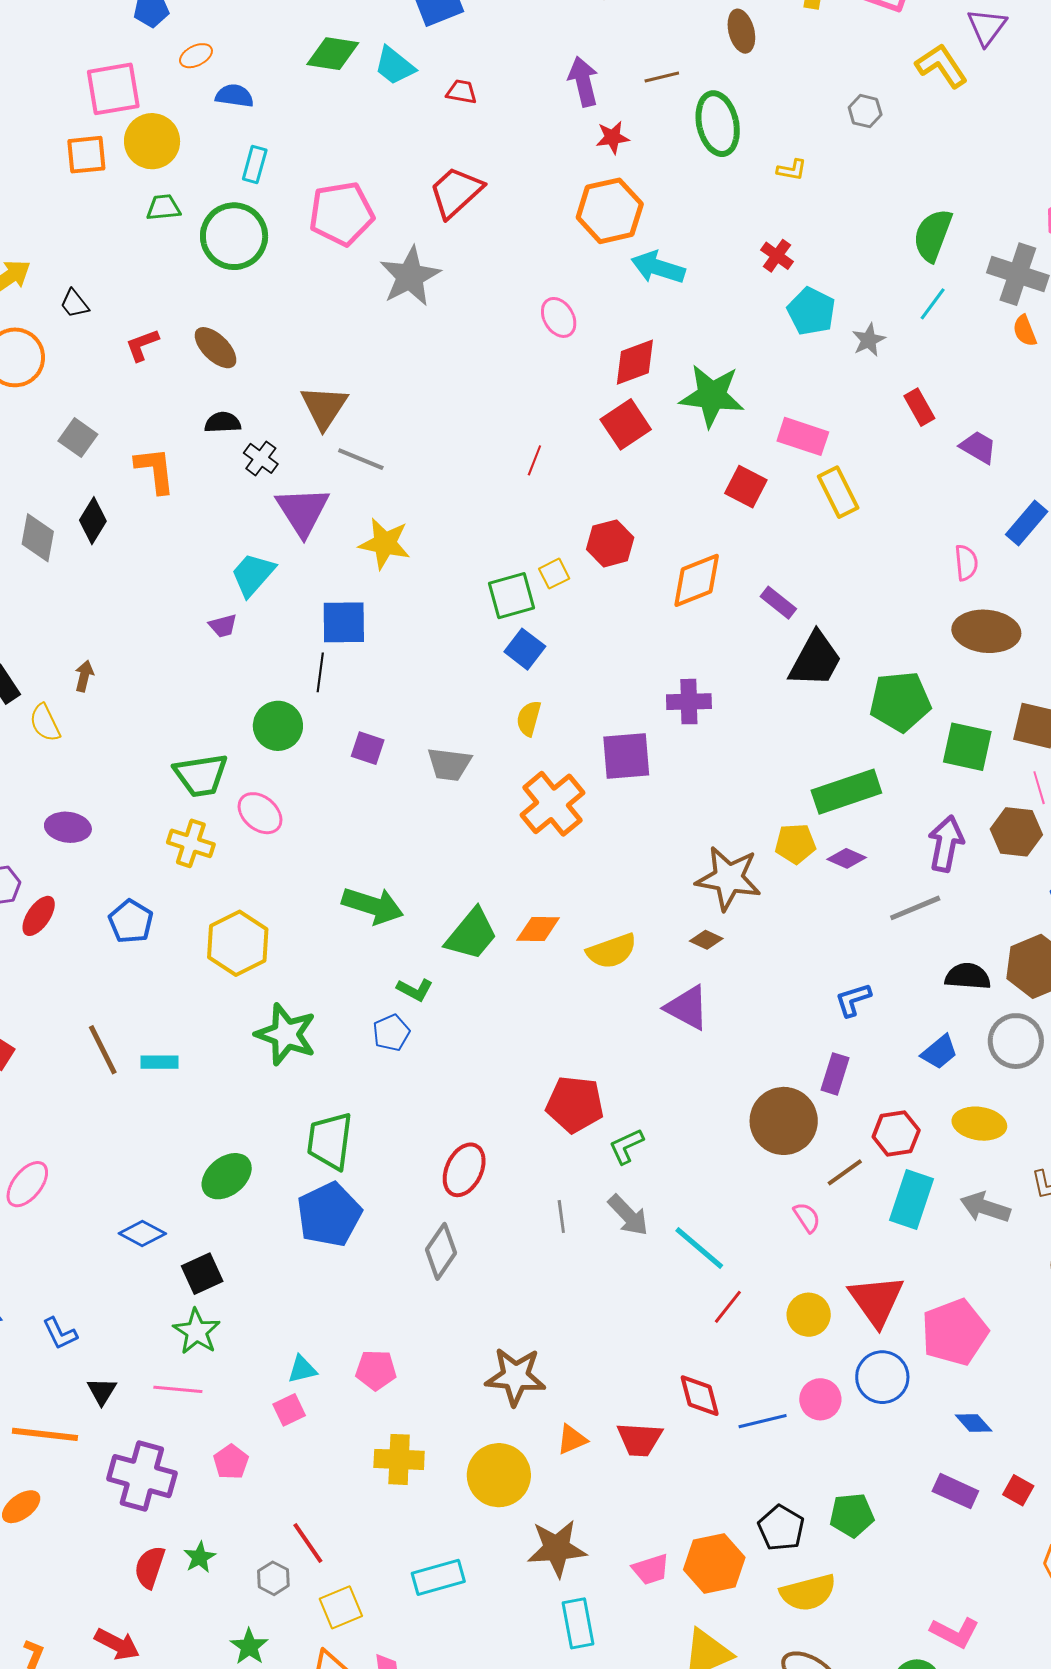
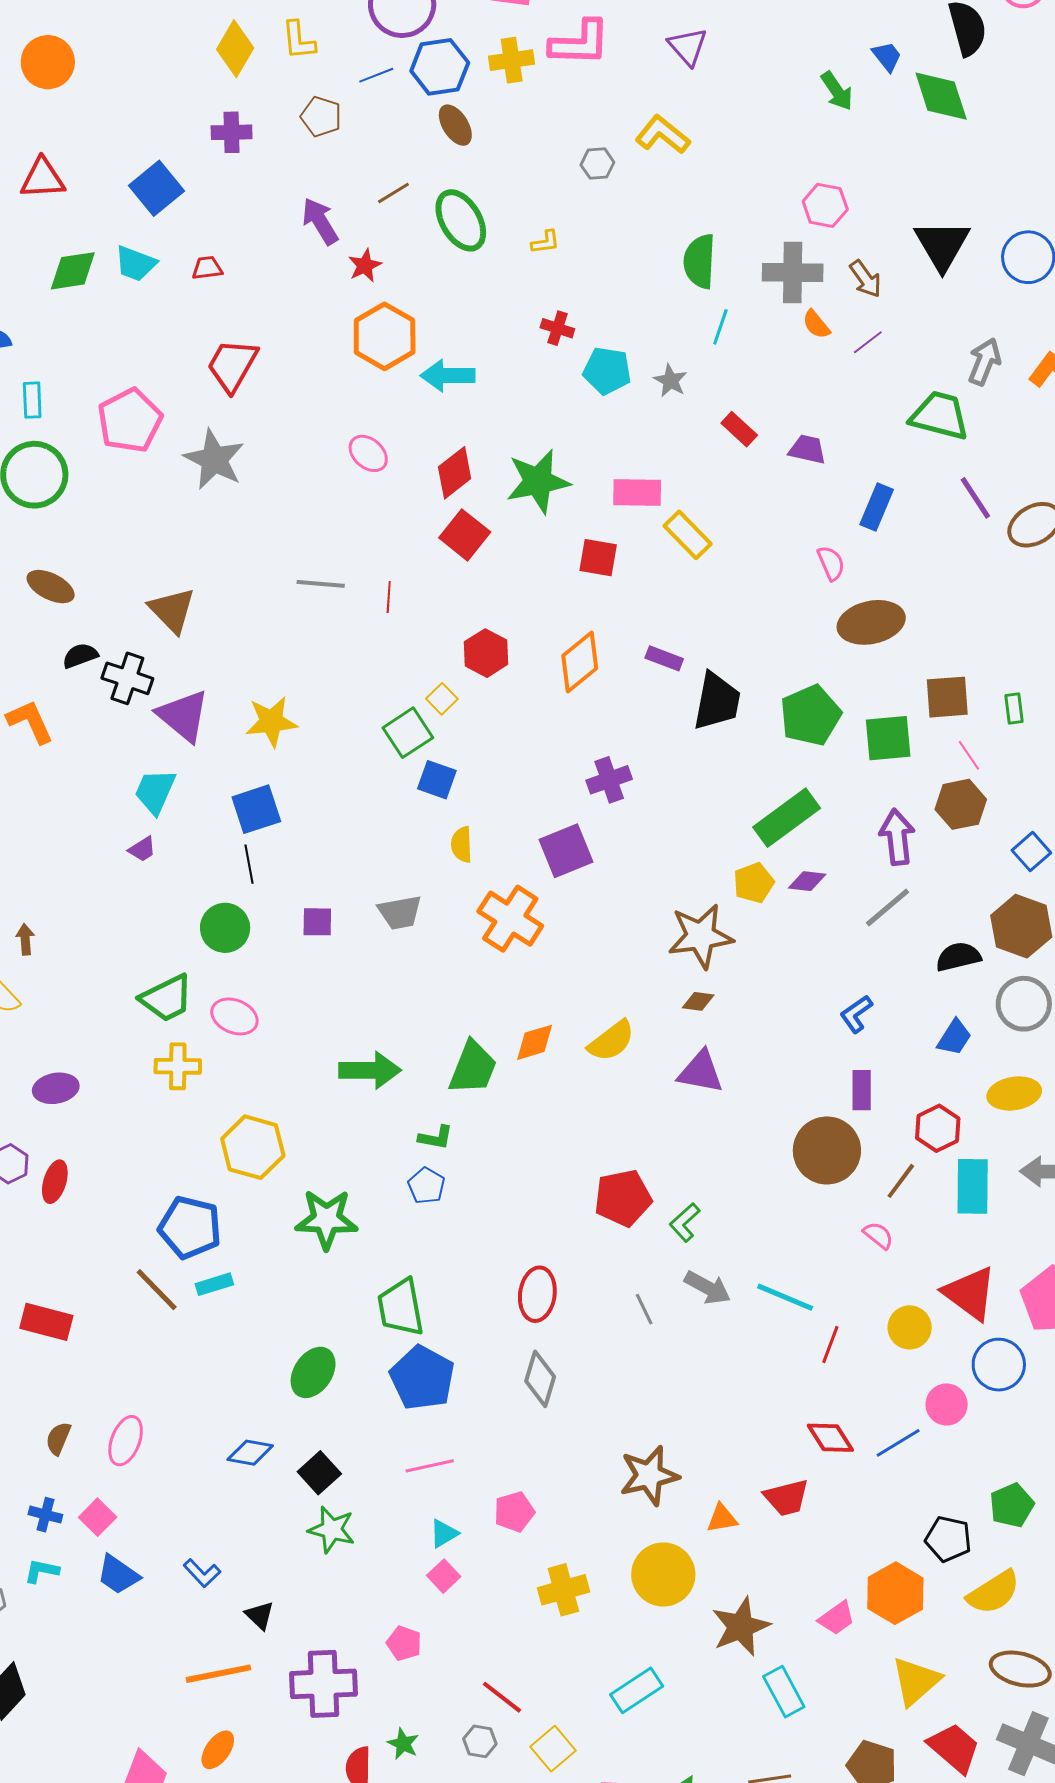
yellow L-shape: (942, 66) -> (663, 135), moved
black cross: (261, 458) -> (127, 678), size x1.4
gray line: (361, 459) -> (321, 584), moved
blue pentagon: (131, 921) -> (190, 1227), moved, size x1.4
pink line: (178, 1389) -> (430, 1466), moved
orange triangle: (572, 1439) -> (722, 1518), turned 32

